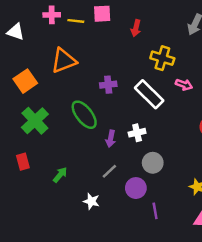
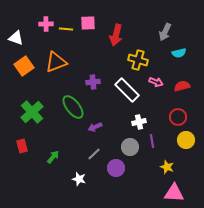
red arrow: (136, 28) -> (116, 35), size x1.5
orange square: (25, 81) -> (24, 66), moved
white cross: (137, 133) -> (139, 122), moved
purple arrow: (111, 139) -> (95, 127), turned 56
purple line: (155, 211) -> (152, 141), moved

